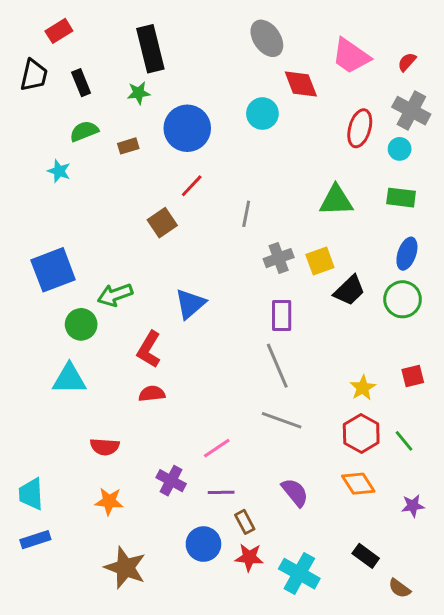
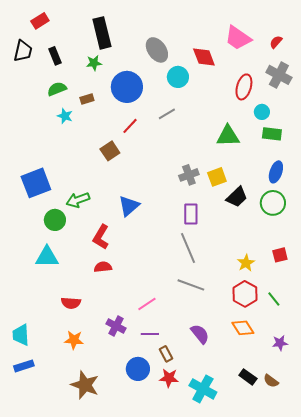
gray ellipse: (267, 38) -> (157, 50), moved
cyan circle: (400, 149) -> (262, 112), moved
cyan star: (59, 171) -> (65, 116), moved
gray line: (246, 214) -> (167, 114), moved, turned 48
brown semicircle: (400, 588) -> (271, 381), moved

